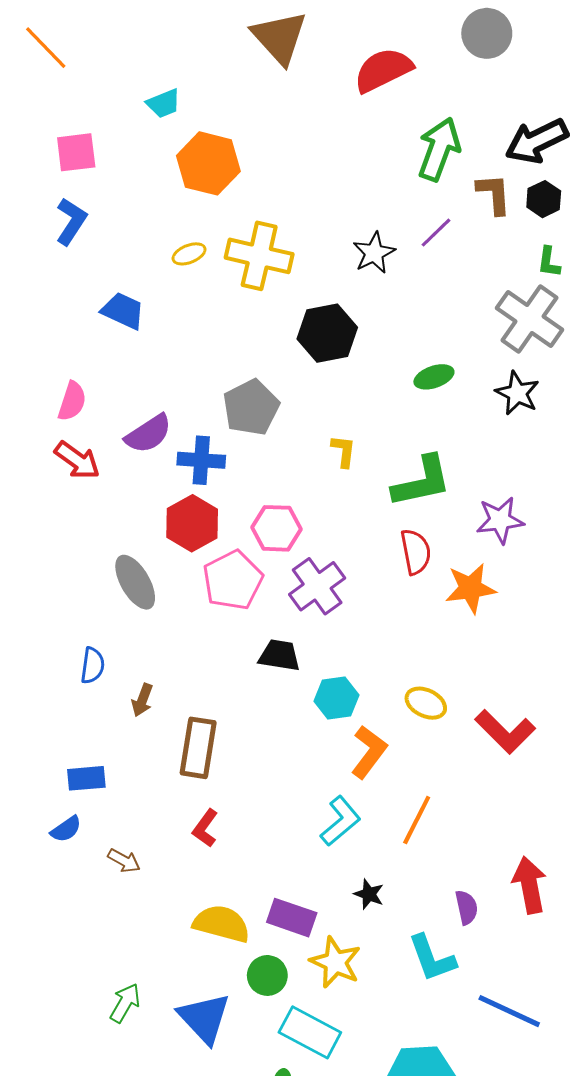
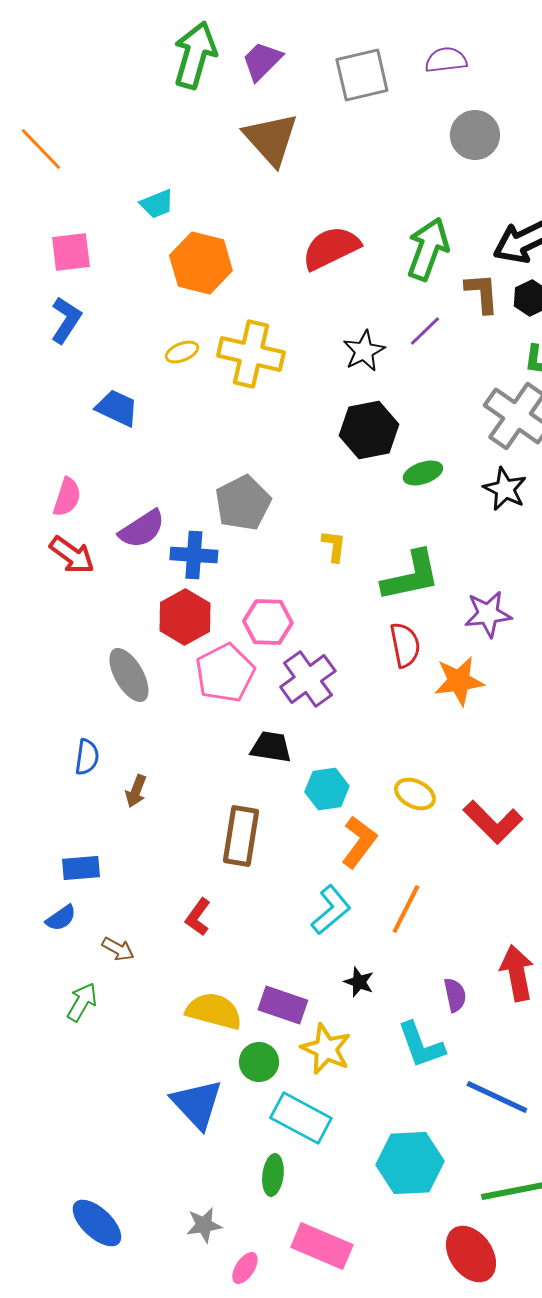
red semicircle: (383, 70) -> (331, 248), moved
black hexagon: (327, 333) -> (369, 430), moved
brown rectangle: (198, 748) -> (241, 836), moved
green arrow: (125, 1003) -> (82, 1002), moved

